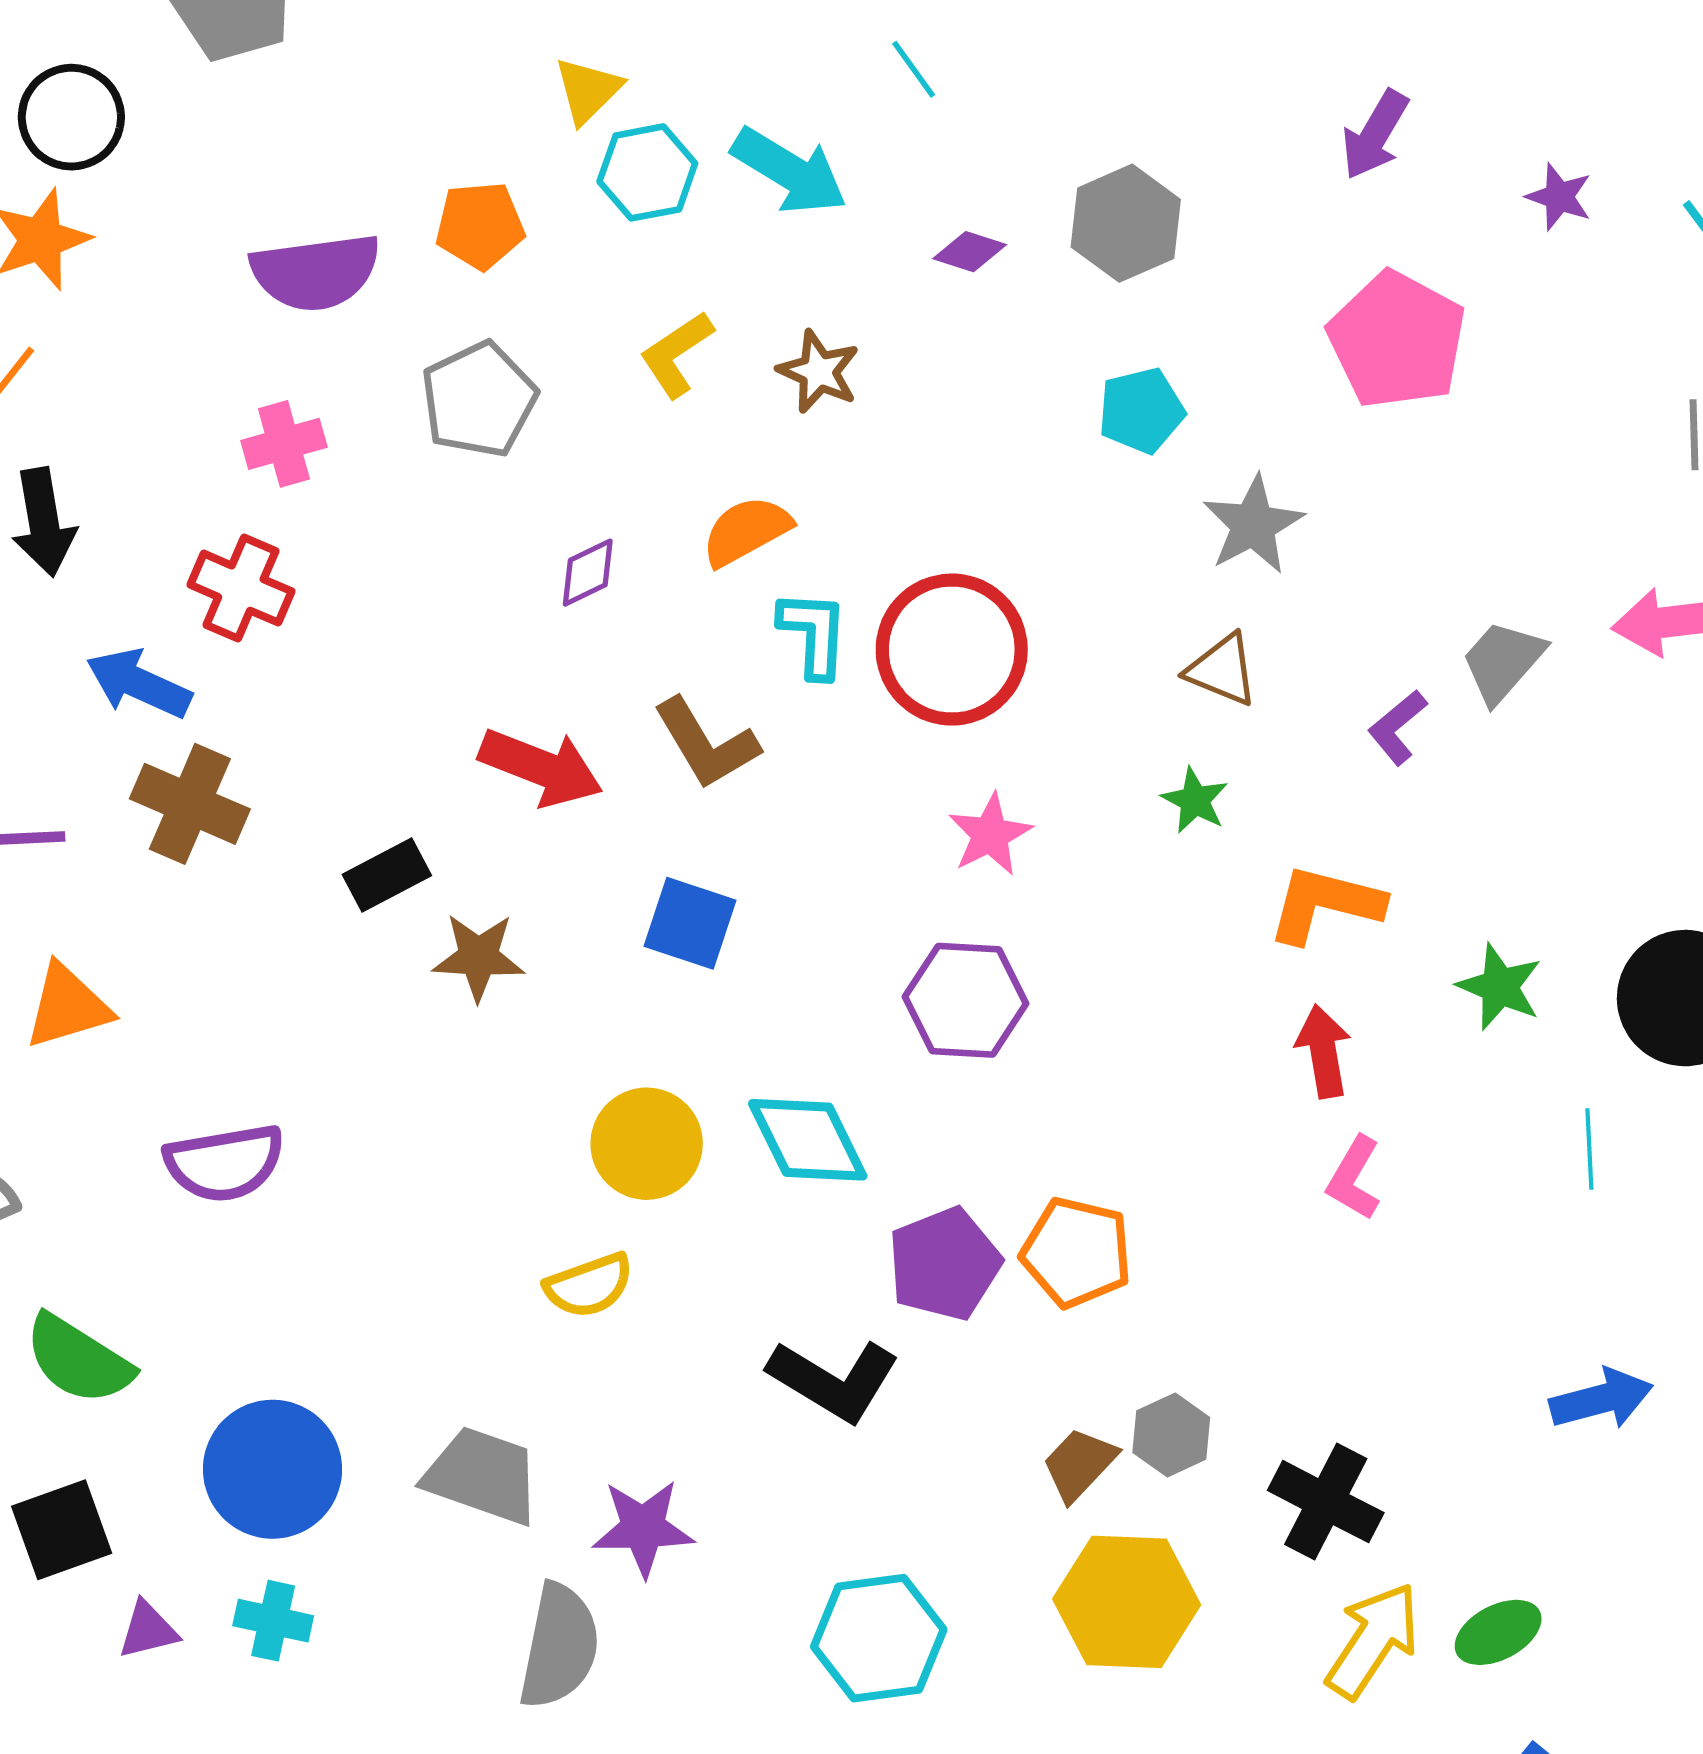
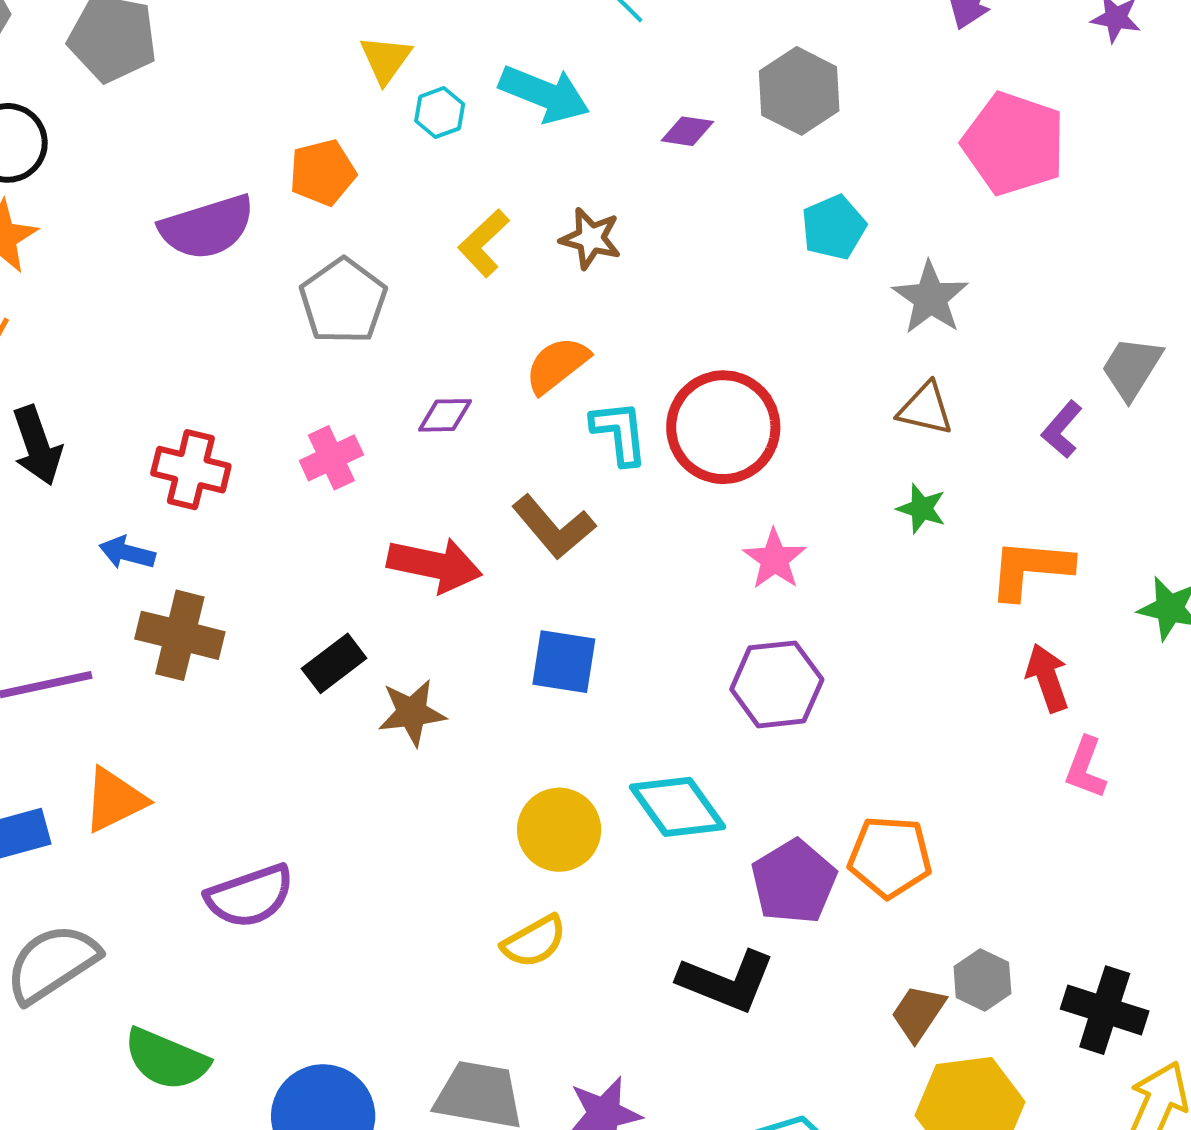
cyan hexagon: (647, 172) -> (440, 113), size x0.7
pink cross: (284, 444) -> (331, 458), moved
purple diamond: (588, 573) -> (445, 415), turned 34
blue arrow: (139, 683) -> (127, 553), size x0.7

